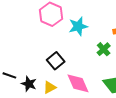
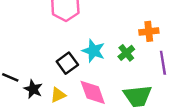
cyan star: (78, 26) -> (93, 51), moved, turned 30

